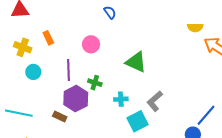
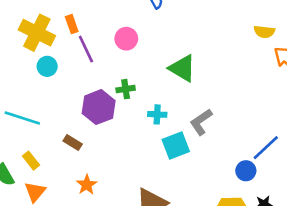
yellow cross: (23, 47) -> (37, 33), size x1.5
purple line: (68, 70) -> (86, 49), moved, turned -30
green cross: (95, 83) -> (126, 89), turned -32
brown rectangle: (60, 117) -> (73, 142), moved

